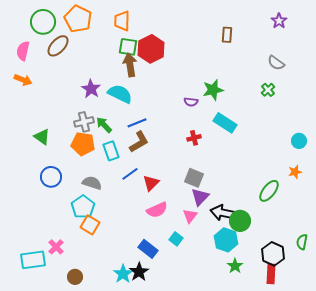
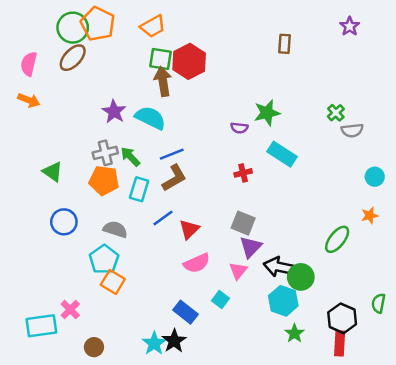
orange trapezoid: (122, 21) -> (153, 26), turned -120
green circle: (43, 22) -> (73, 28), moved
gray semicircle: (276, 63) -> (352, 130), moved, turned -42
cyan rectangle: (111, 151) -> (139, 189), turned 36

